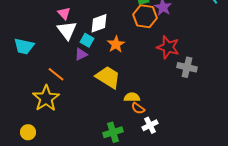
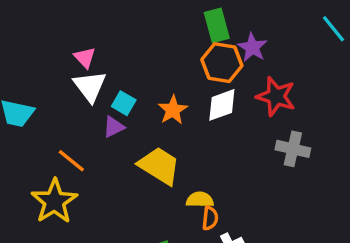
white diamond: (99, 23) -> (222, 105), moved
red star: (168, 47) -> (276, 96), moved
orange semicircle: (138, 108) -> (210, 218), turned -120

